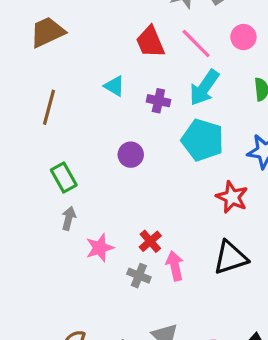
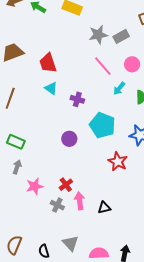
red trapezoid: (150, 42) -> (48, 63), moved
cyan arrow: (204, 88) -> (119, 88), moved, size x0.6
purple circle: (131, 155) -> (69, 139), moved
green rectangle: (64, 178) -> (16, 142), turned -42
black triangle: (230, 258) -> (104, 208), moved, size x0.6

